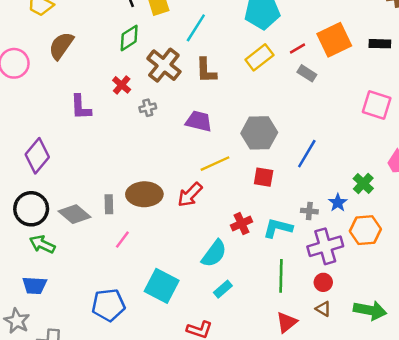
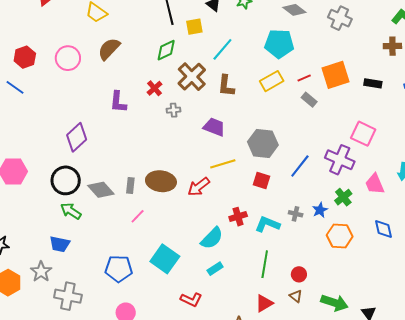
purple cross: (325, 246) -> (340, 160), moved, turned 32

